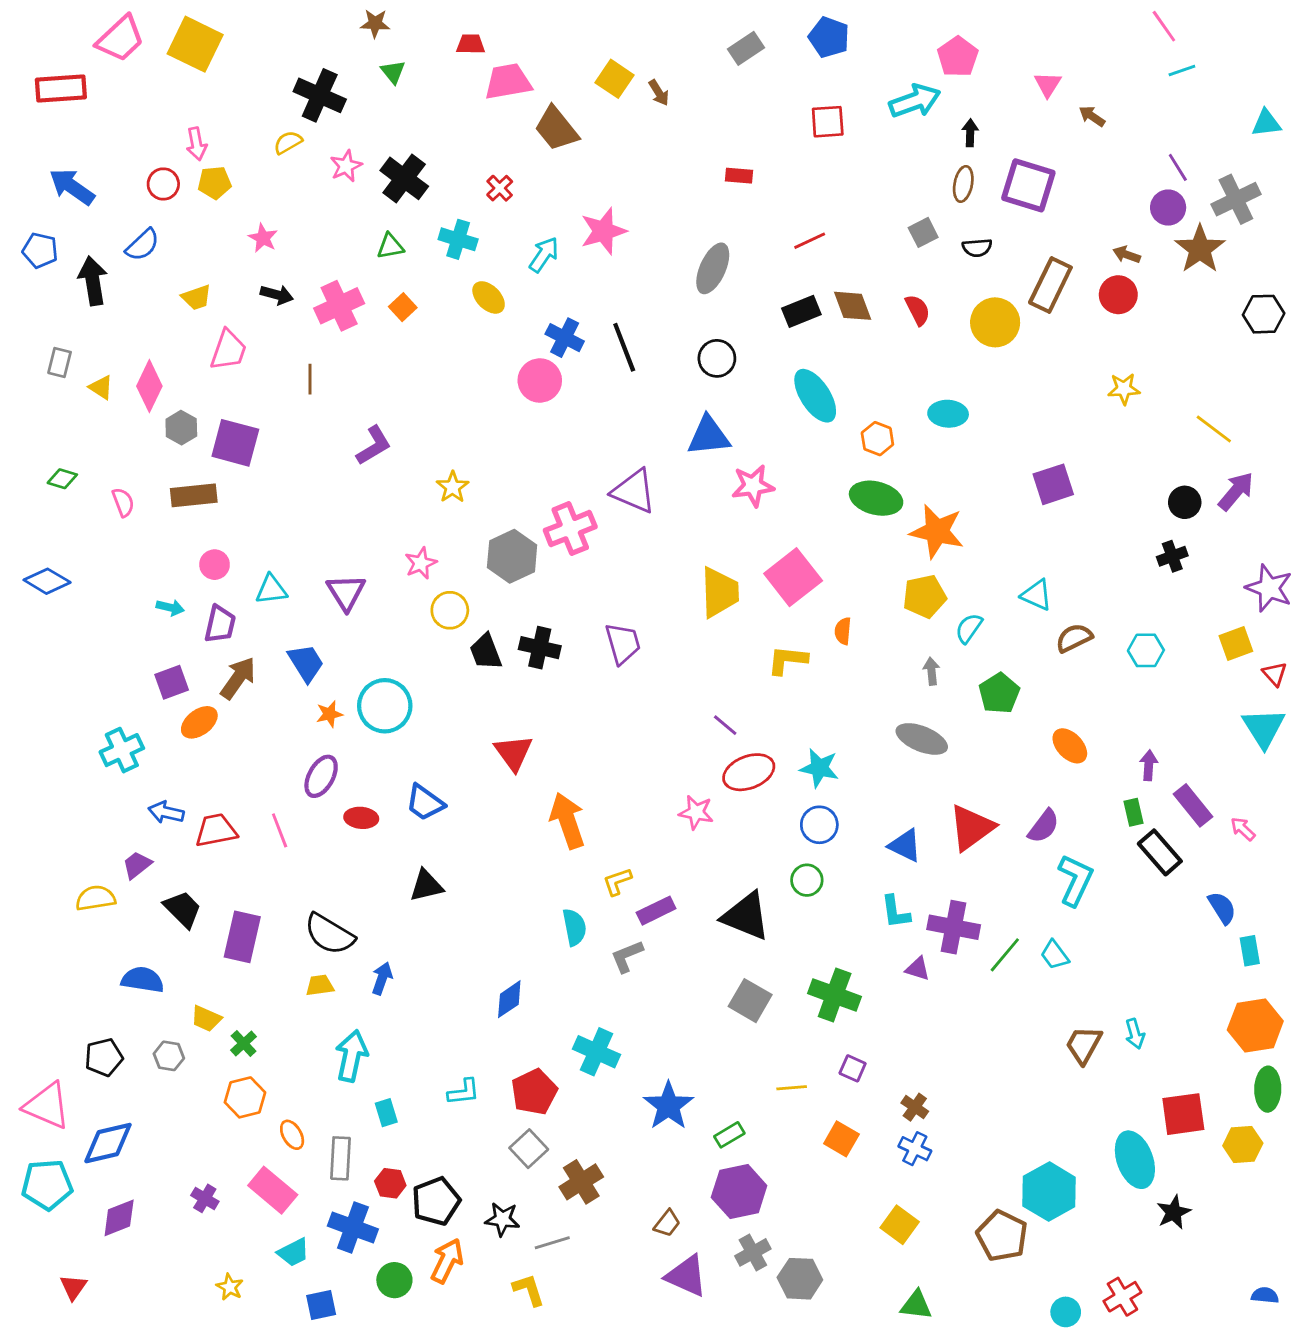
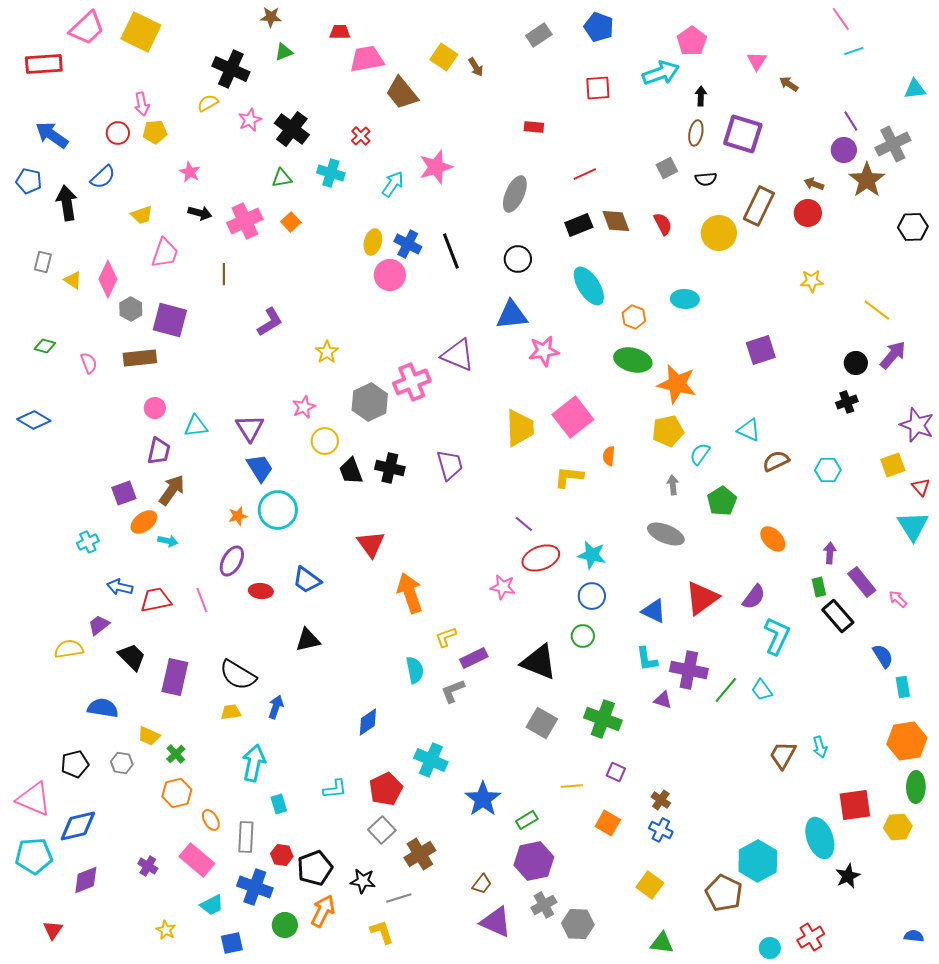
green triangle: (393, 72) -> (284, 52), turned 48
yellow ellipse: (489, 297) -> (373, 242), moved, turned 60
cyan arrow: (170, 607) -> (168, 541), moved
blue trapezoid: (306, 663) -> (260, 468), moved
cyan cross: (122, 750) -> (88, 542), size x0.7

